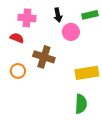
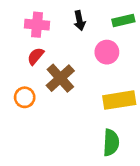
pink circle: (71, 32) -> (107, 52), moved
red semicircle: (17, 38) -> (36, 56), moved, turned -72
brown cross: (44, 57) -> (60, 78), turned 30

